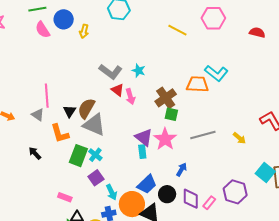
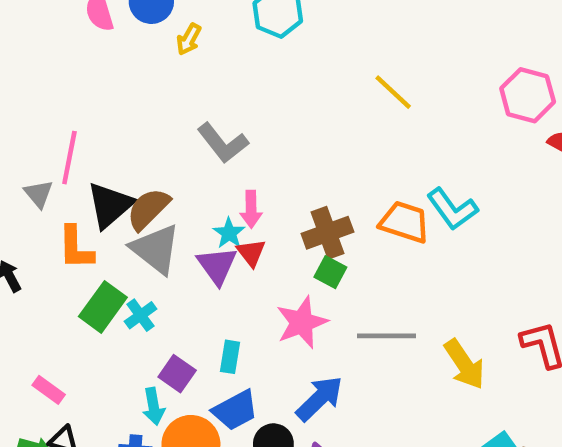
pink hexagon: (213, 18) -> (528, 95), moved
cyan star: (139, 71) -> (229, 233), moved
red triangle: (118, 90) -> (251, 253), moved
black triangle: (70, 111) -> (110, 205), size x1.6
purple triangle: (144, 137) -> (217, 266), moved
yellow arrow: (239, 138) -> (464, 364), size x1.6
cyan rectangle: (142, 152) -> (230, 357), moved
blue arrow: (181, 169) -> (319, 398), size x1.6
purple square: (96, 178) -> (177, 374), moved, turned -35

